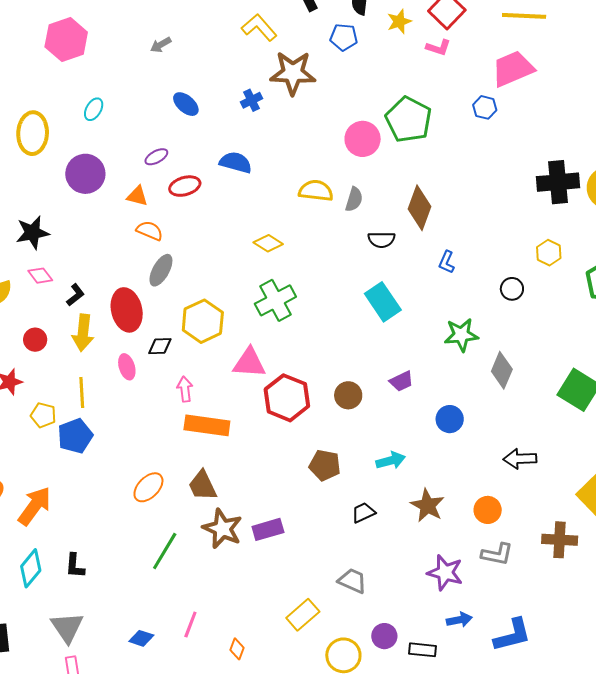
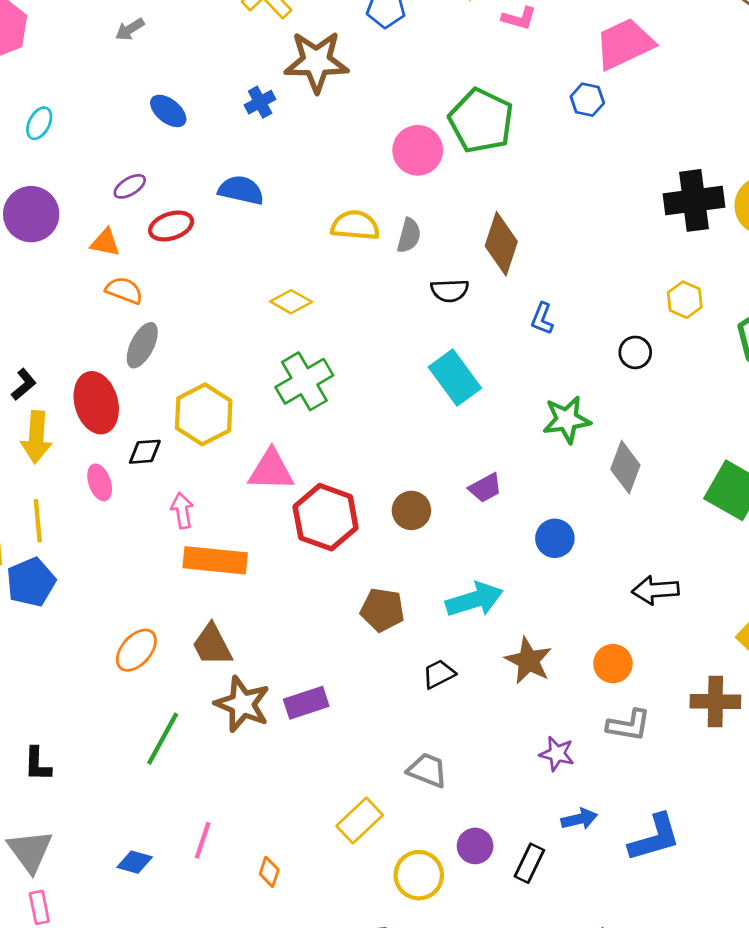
cyan arrow: (391, 461) -> (474, 600), size x1.4
purple star: (445, 573) -> (557, 754), size x0.7
black rectangle: (423, 650) -> (529, 863), turned -68

